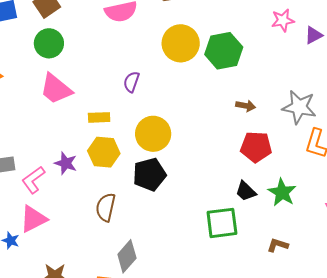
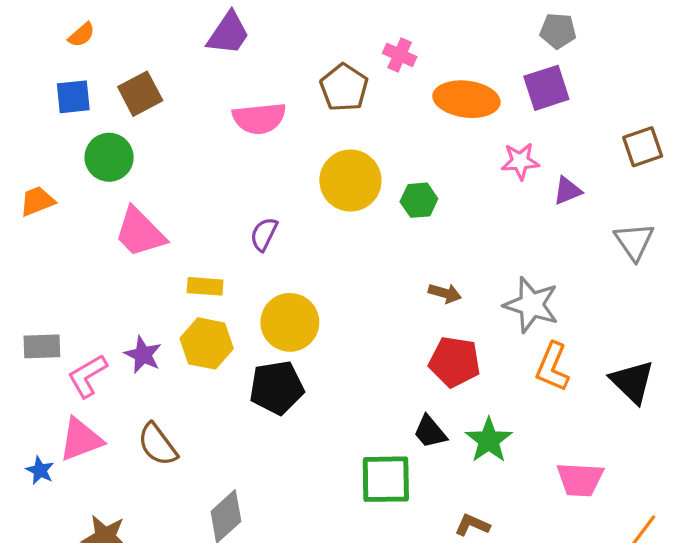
green circle: (49, 43) -> (109, 157), moved
green hexagon: (224, 51) -> (419, 200), size x0.6
brown semicircle: (106, 207) -> (157, 444), moved, turned -56

